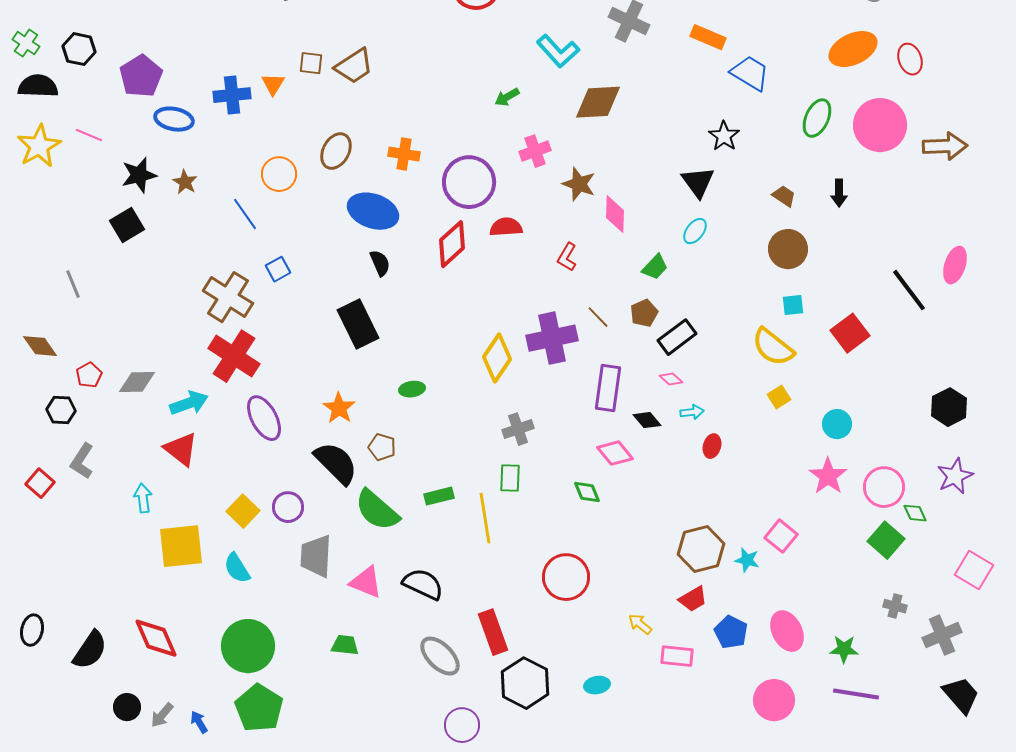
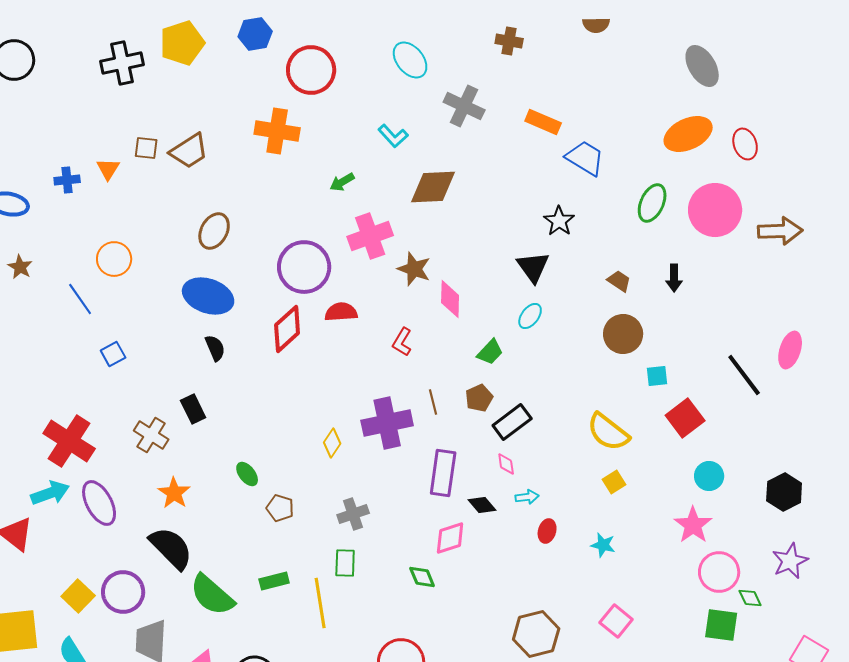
cyan L-shape: (558, 51) -> (393, 136), size x0.7
blue cross: (232, 95) -> (67, 180), size x0.7
brown ellipse: (336, 151) -> (214, 231), moved
pink cross: (535, 151) -> (370, 236), size x1.4
orange cross: (404, 154) -> (277, 131), moved, size x1.4
brown cross: (228, 297) -> (151, 435), moved, size x0.7
cyan square: (793, 305) -> (657, 376), moved
brown line: (598, 317) -> (433, 402), turned 30
black rectangle: (358, 324) -> (193, 409), size x0.6
yellow diamond: (497, 358) -> (332, 443), size x0.6
pink diamond: (671, 379) -> (506, 464), turned 40
green ellipse: (412, 389) -> (247, 474), turned 60
cyan arrow: (189, 403) -> (50, 493), moved
cyan circle: (837, 424) -> (709, 476), moved
brown pentagon: (382, 447) -> (280, 508), moved
pink diamond: (615, 453) -> (450, 538), turned -69
pink star: (828, 476) -> (693, 525), moved
purple circle: (288, 507) -> (123, 592), size x1.4
green square: (886, 540) -> (721, 625), turned -33
cyan star: (747, 560) -> (603, 545), moved

